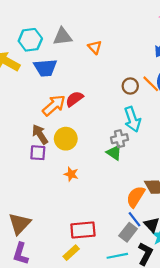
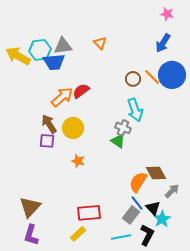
gray triangle: (63, 37) -> (63, 46), moved
cyan hexagon: (30, 40) -> (40, 50), moved
gray cross: (119, 139) -> (123, 128), turned 35

